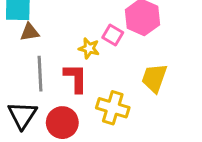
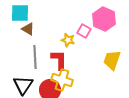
brown triangle: (30, 32) -> (28, 29), turned 40
yellow cross: (113, 108) -> (62, 80), moved

